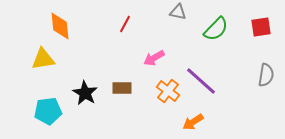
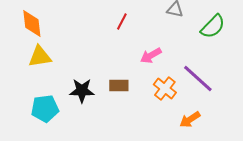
orange diamond: (60, 26) -> (32, 24), moved
black star: (85, 93) -> (82, 91), turned -30

